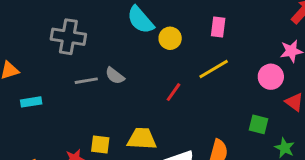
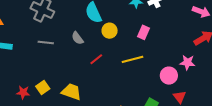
gray semicircle: (115, 76) -> (77, 38), moved
red line: (174, 92) -> (96, 59), moved
yellow square: (100, 144) -> (43, 88), turned 32

